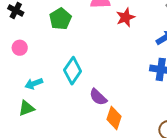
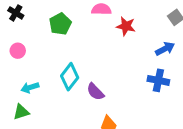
red star: (125, 17) -> (126, 26), turned 30
purple semicircle: (98, 97) -> (95, 92), moved

